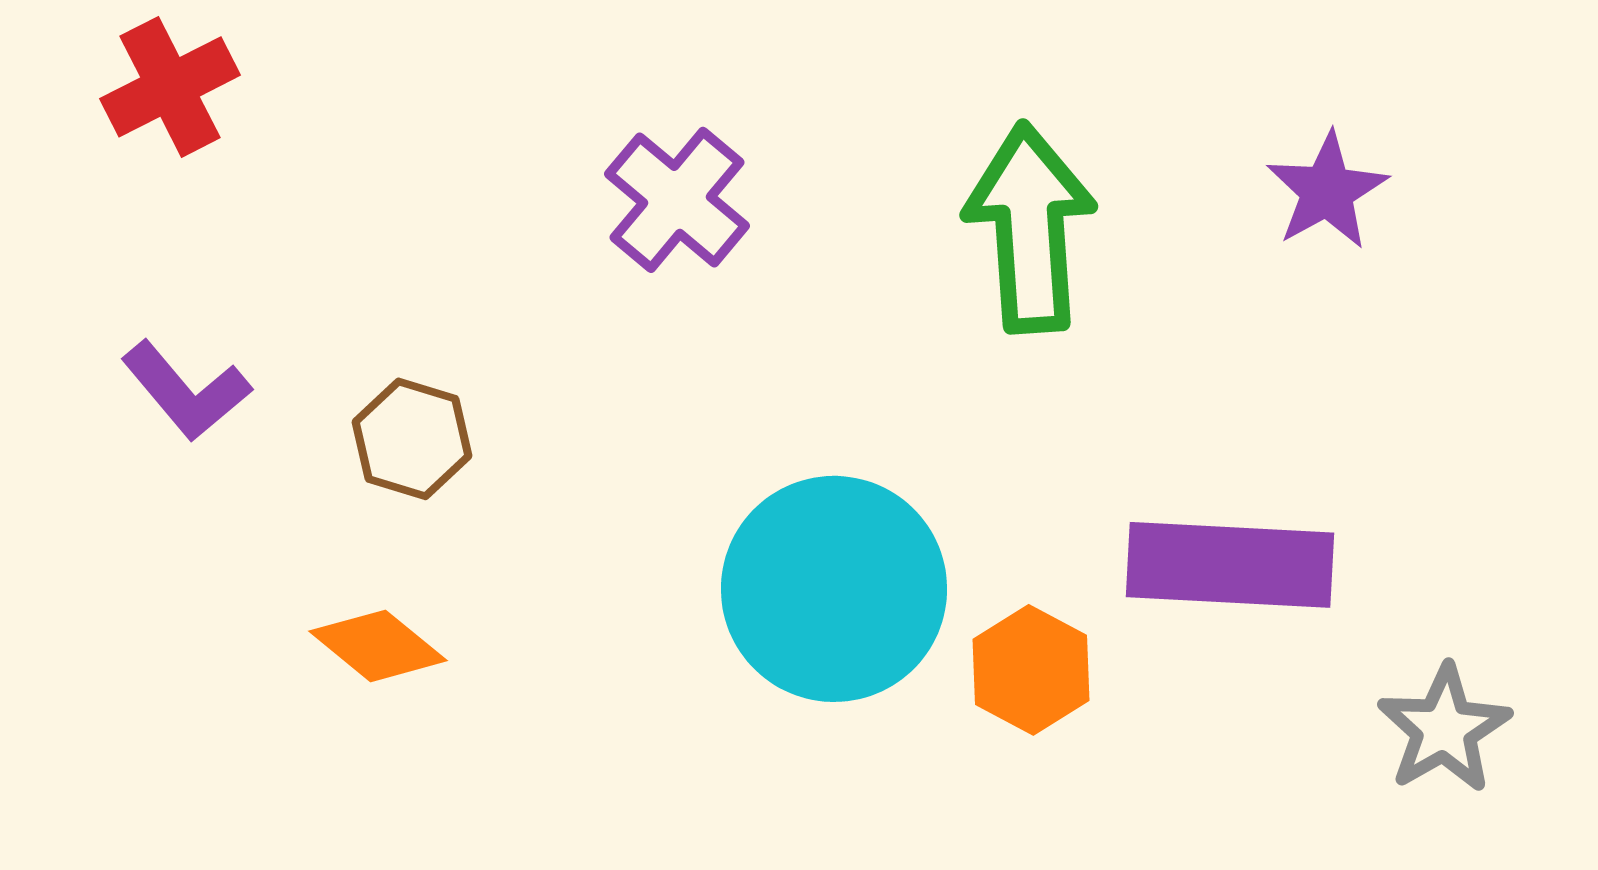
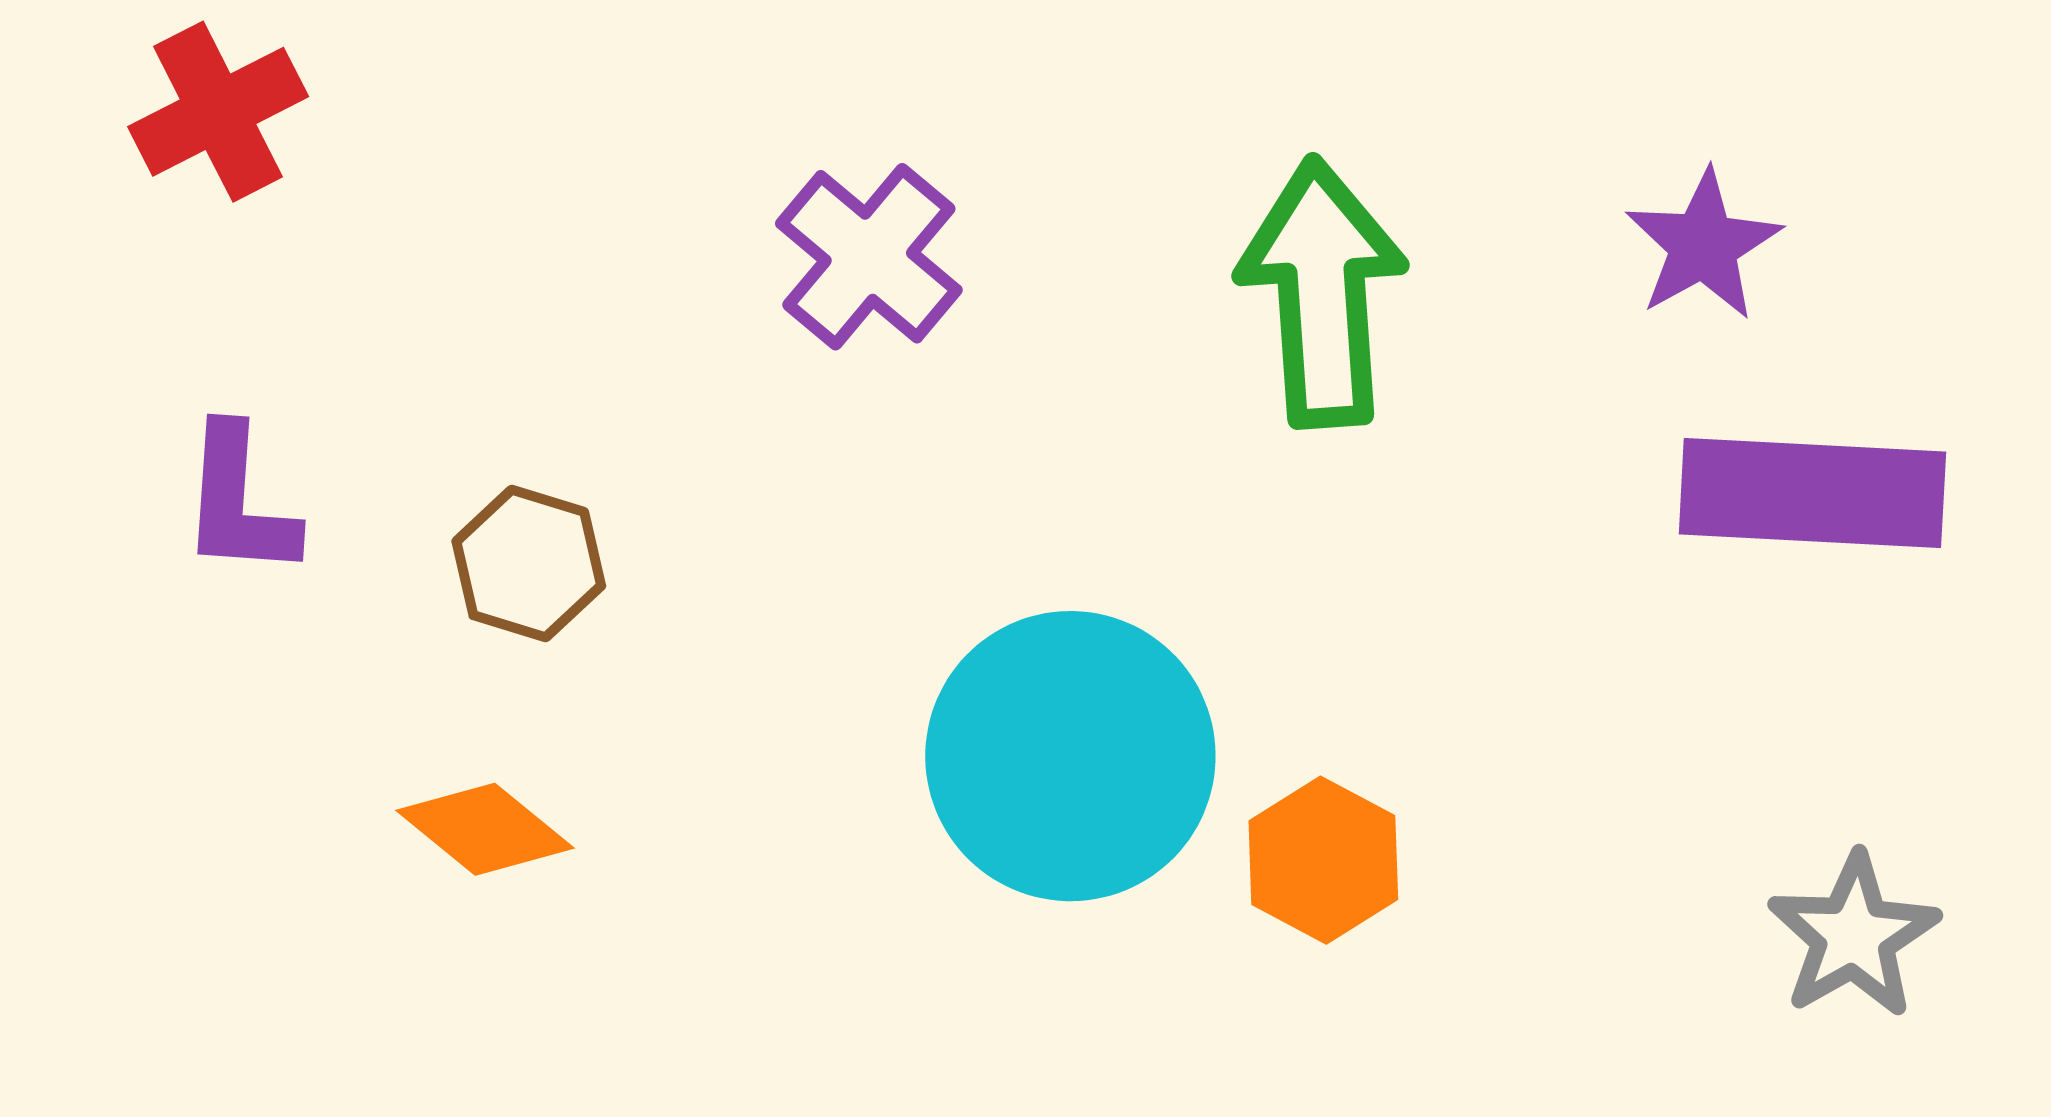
purple L-shape: (186, 391) -> (239, 502), turned 44
purple rectangle: (1230, 565) -> (1812, 493), moved

